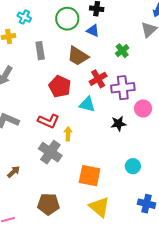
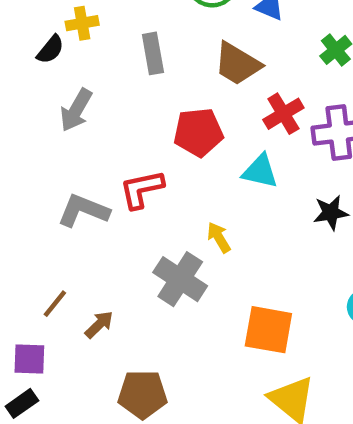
red pentagon: (60, 86) -> (198, 132), turned -30
red L-shape: (48, 121) -> (142, 189), moved, turned 145
yellow arrow: (68, 134) -> (219, 237), turned -32
brown pentagon: (48, 204) -> (143, 394), moved

